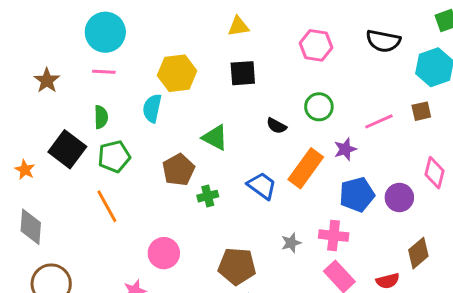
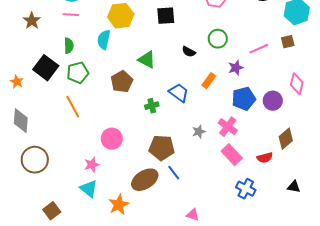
orange rectangle: (306, 168) -> (209, 81), size x0.6
green cross: (208, 196) -> (152, 106), moved
pink cross: (334, 236) -> (228, 127), turned 30

